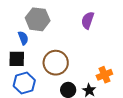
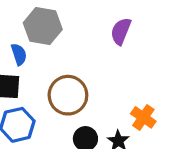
orange cross: (104, 75) -> (143, 117), turned -35

